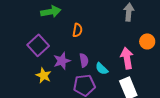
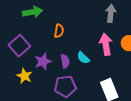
pink arrow: (127, 58) -> (106, 44), moved
cyan semicircle: (102, 69) -> (83, 58), moved

